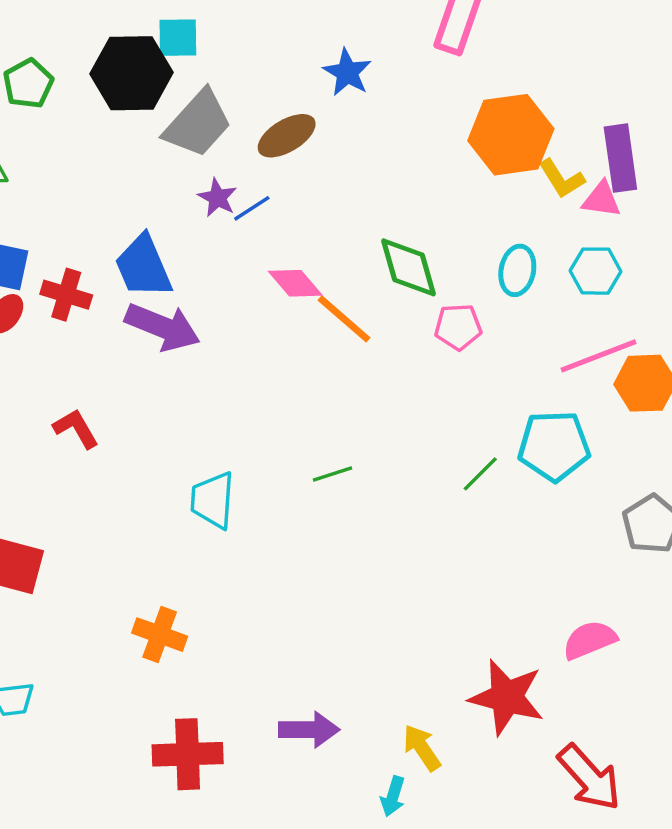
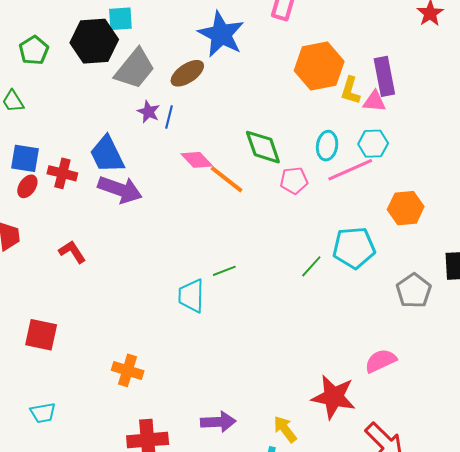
blue star: (347, 72) -> (221, 34), size x1.6
yellow L-shape: (562, 179) -> (350, 90), turned 52
blue line: (252, 208) -> (169, 117), turned -40
pink line: (598, 356) -> (350, 170), moved
cyan trapezoid: (213, 500) -> (191, 296), moved

